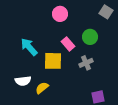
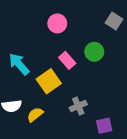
yellow square: (53, 61) -> (49, 81), turned -36
gray cross: (86, 63) -> (78, 106), moved

